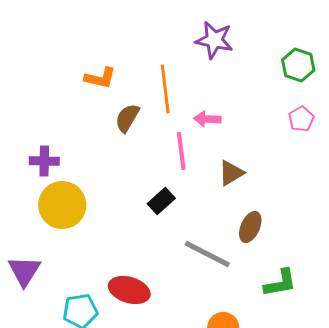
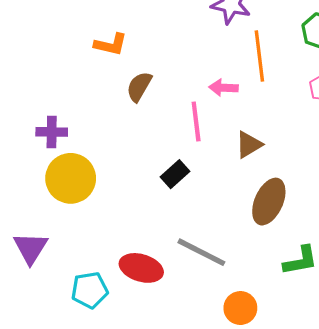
orange line: (165, 89) -> (259, 56), moved
brown ellipse: (250, 227) -> (269, 202), size x1.4
gray line: (207, 254) -> (201, 252), moved

